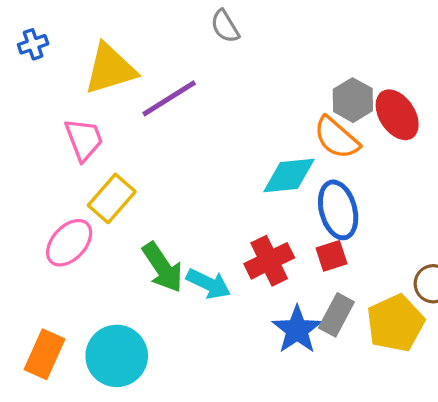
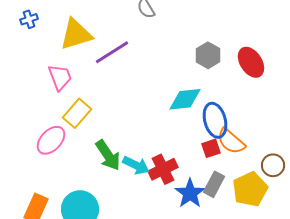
gray hexagon: (353, 100) -> (208, 55), moved
orange semicircle: (336, 138) -> (231, 141), moved
red cross: (269, 261) -> (163, 169), moved

